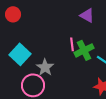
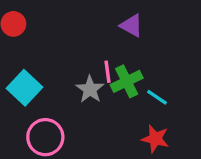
gray star: (45, 67) -> (90, 89), moved

